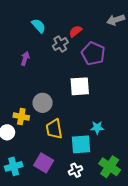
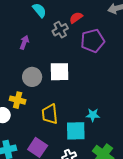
purple pentagon: (93, 54) -> (93, 41), turned 30
white square: (80, 86) -> (60, 72), moved
gray circle: (43, 103) -> (32, 77), moved

